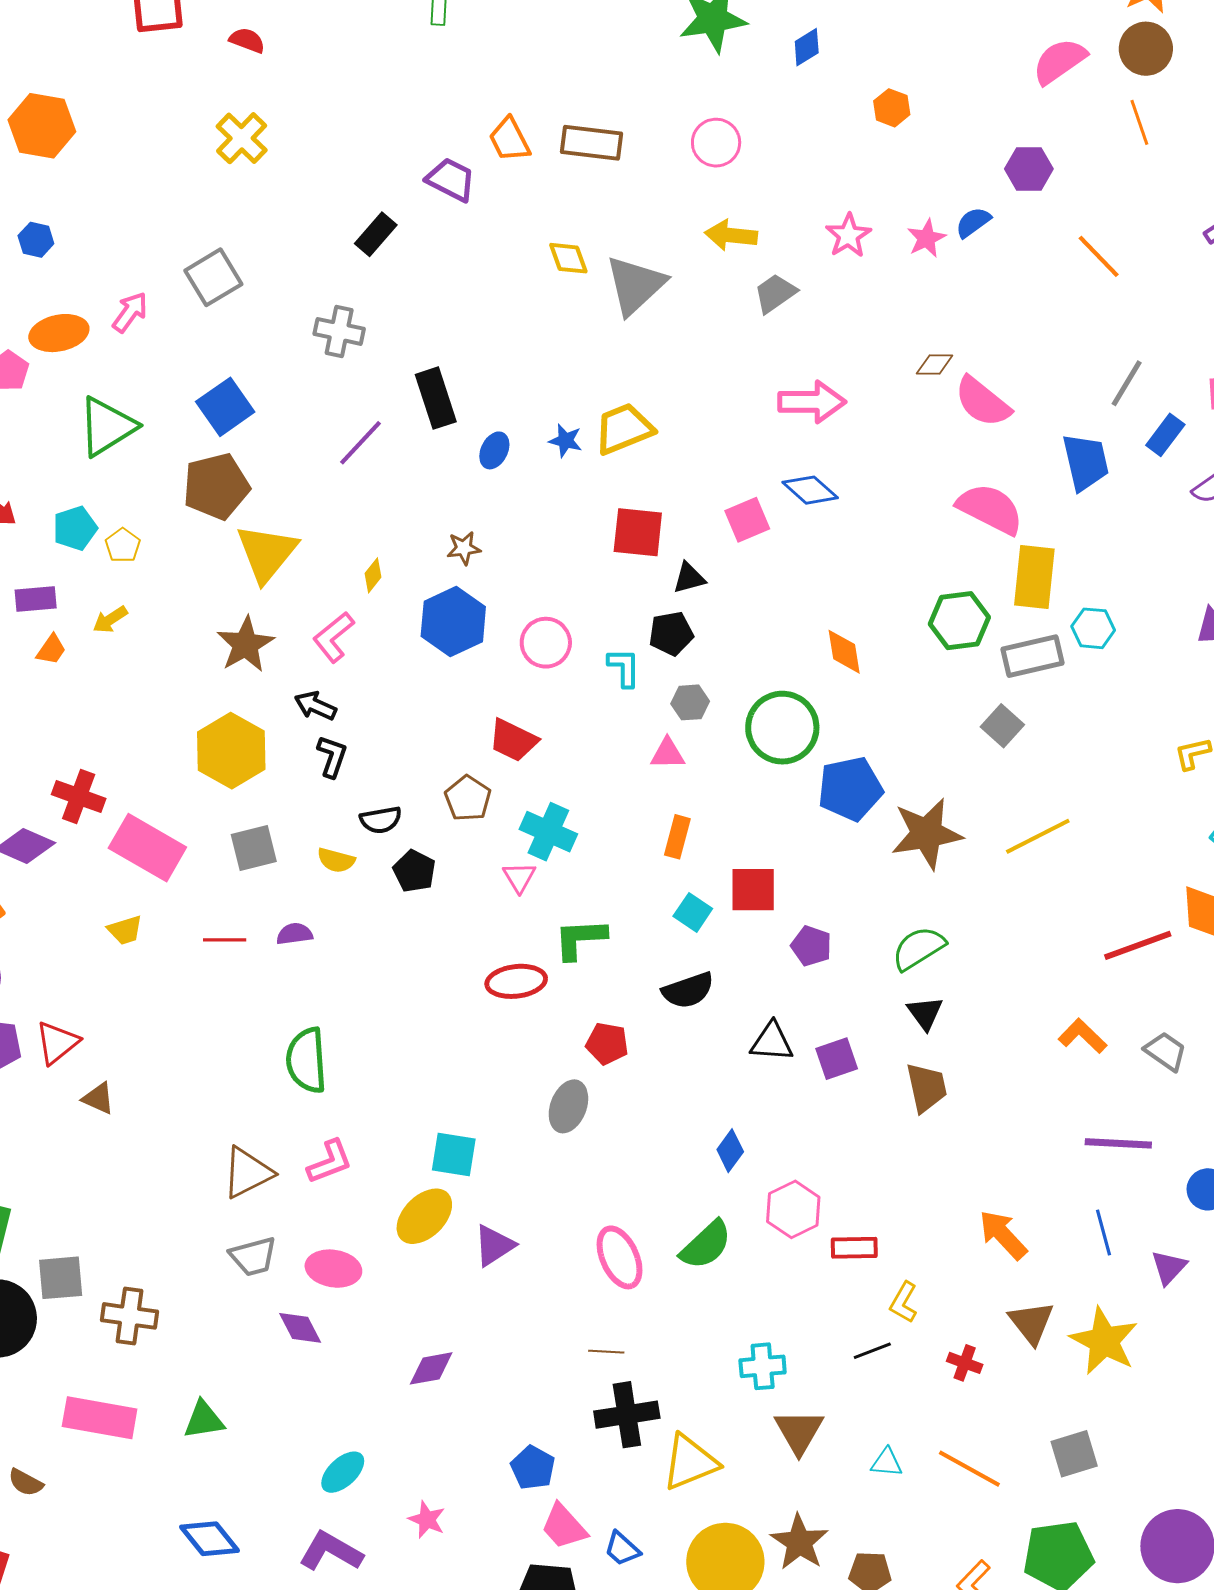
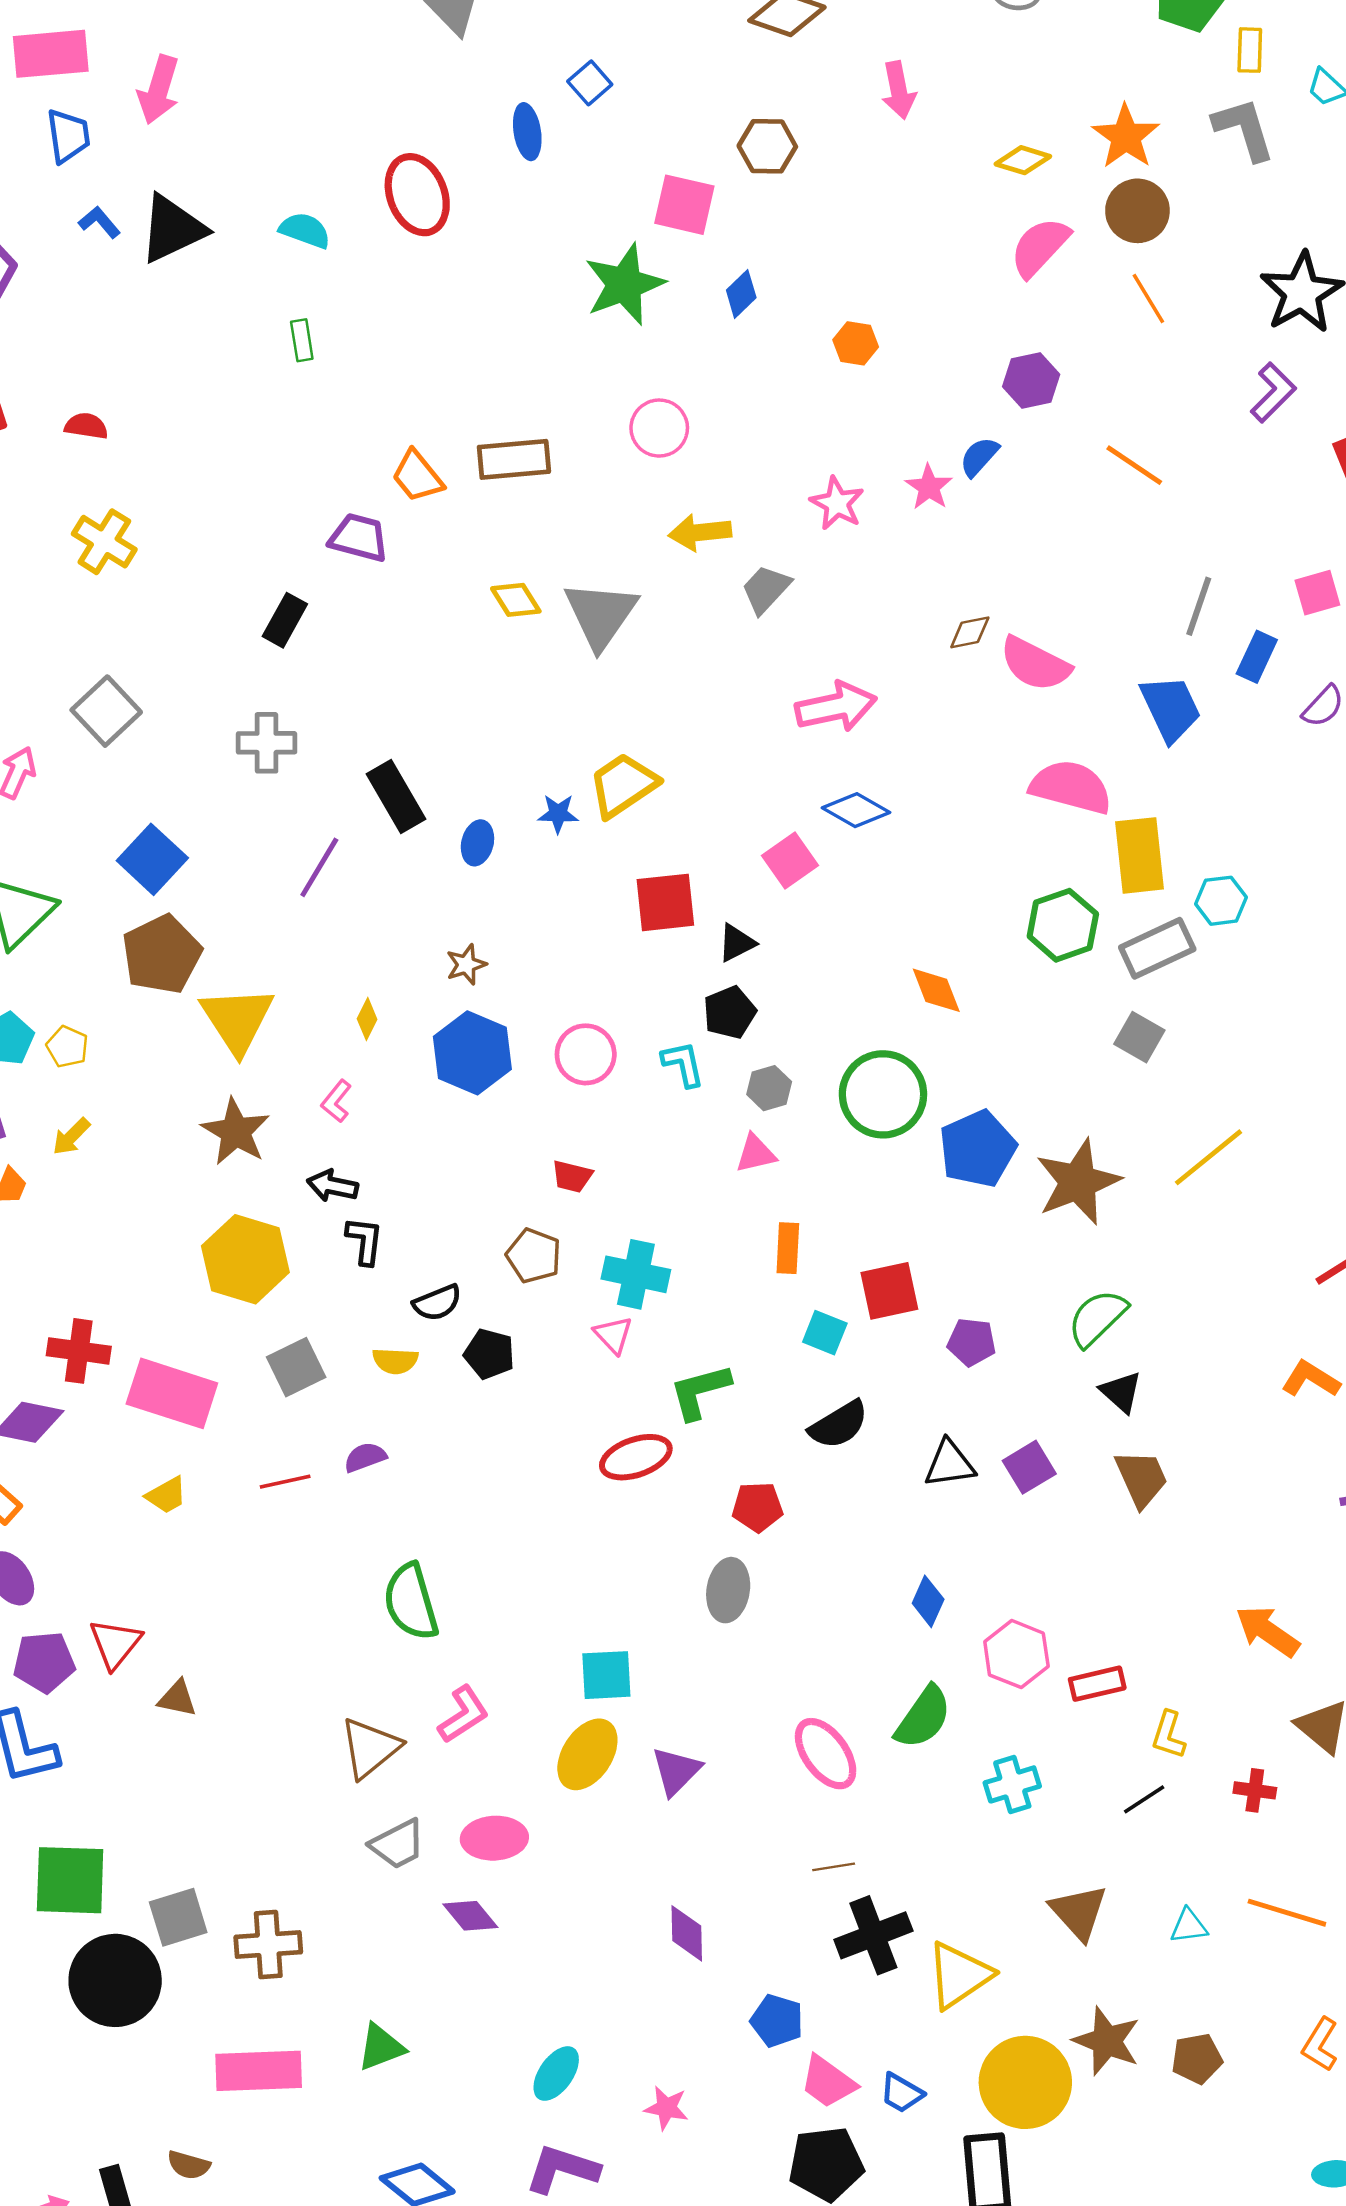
pink L-shape: (333, 637) -> (336, 1101), size x0.7
red trapezoid: (513, 740) -> (572, 1176), size x0.7
cyan cross: (763, 1366) -> (1012, 1784), moved
purple diamond: (431, 1368) -> (687, 1933), moved, turned -69

